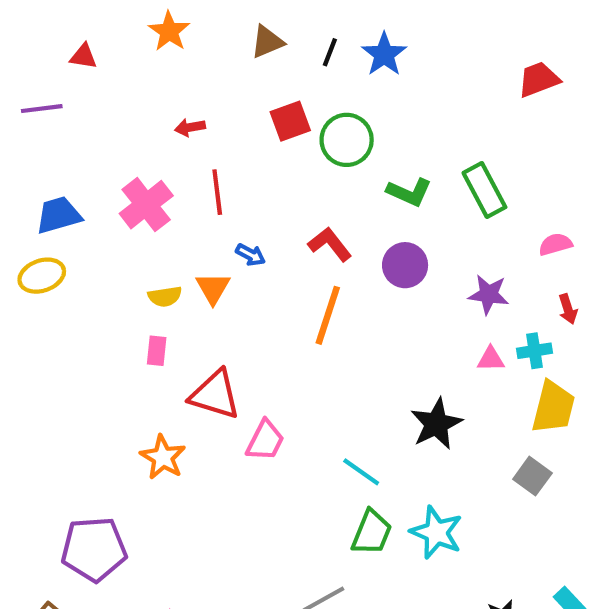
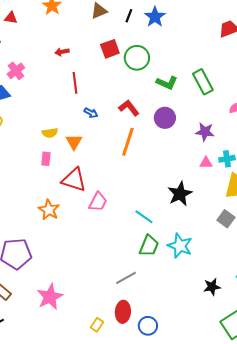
pink cross: (146, 205) -> (16, 71), moved, size x0.7
orange triangle: (213, 288) -> (74, 142), moved

